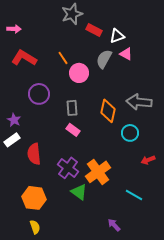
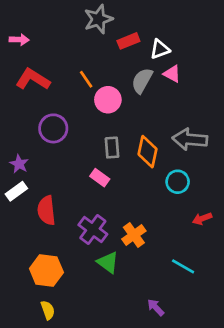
red rectangle: (94, 30) -> (128, 41), turned -49
gray rectangle: (72, 108) -> (112, 148), moved
orange cross: (98, 172) -> (134, 235), size x0.7

